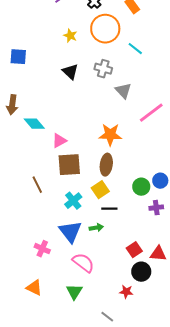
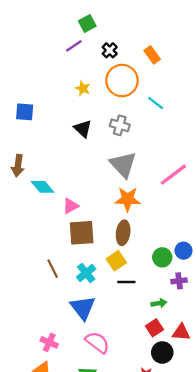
gray triangle: (123, 91) -> (123, 164), moved, size x1.5
brown line: (37, 185) -> (53, 269), moved
green arrow: (96, 228) -> (159, 303), moved
pink cross: (42, 249) -> (49, 342), moved

